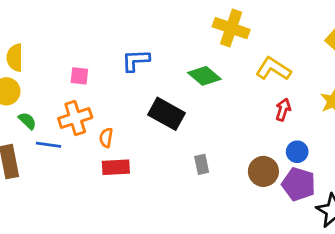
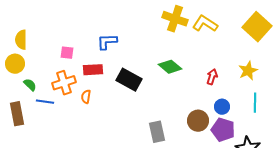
yellow L-shape: (273, 69) -> (205, 24), moved
green diamond: (204, 76) -> (170, 67), moved
gray rectangle: (202, 164) -> (157, 132), moved, size x1.5
red rectangle: (116, 167) -> (93, 70), moved

